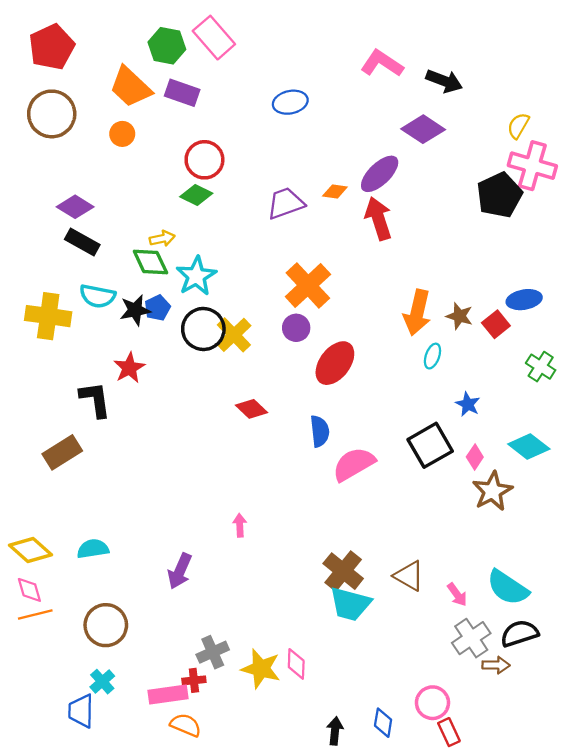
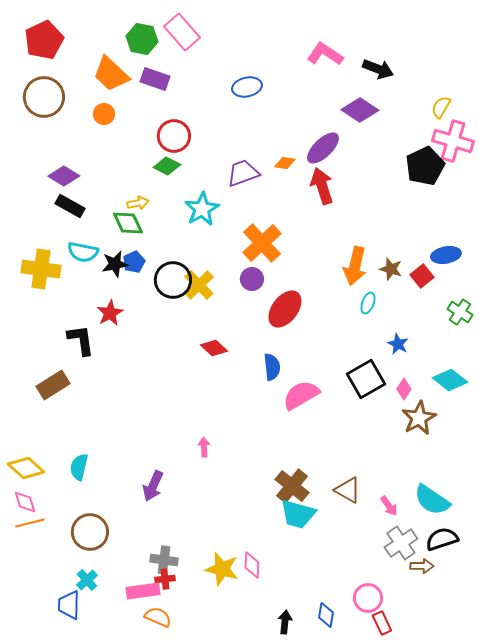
cyan star: (196, 276) -> (202, 209), moved
cyan semicircle: (93, 549) -> (79, 467), turned -68
gray cross: (213, 652) -> (164, 560), moved, turned 32

